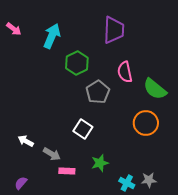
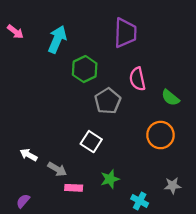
green semicircle: (155, 89) -> (170, 98), size x0.7
gray star: (149, 180) -> (173, 186), moved

